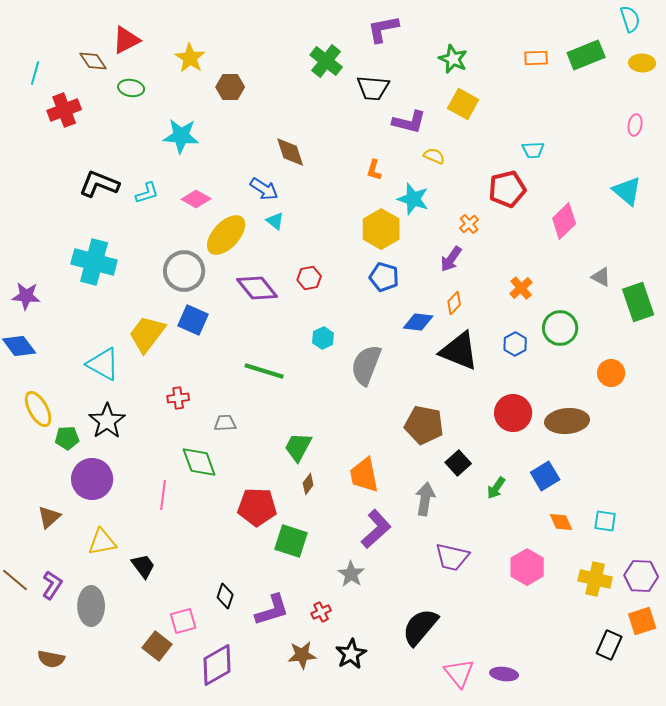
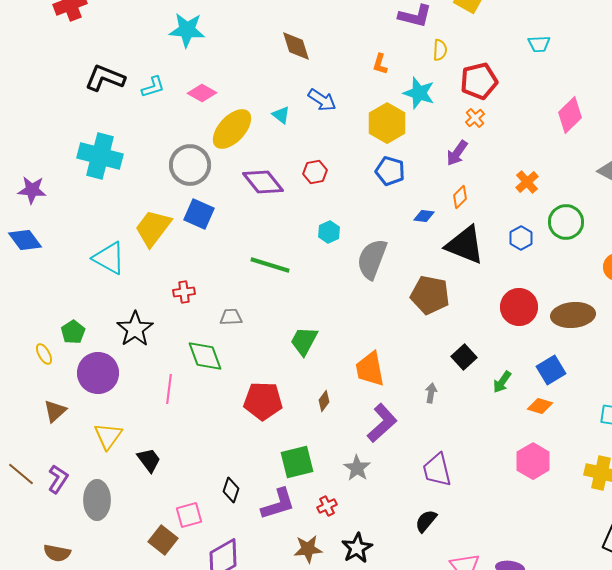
yellow semicircle: (434, 156) -> (440, 50), turned 70
blue arrow: (264, 189) -> (322, 100), moved
red pentagon: (507, 189) -> (479, 81), moved
blue diamond: (418, 322) -> (424, 216), size x0.7
yellow ellipse: (38, 409) -> (44, 354), moved, size x0.6
black star: (107, 421) -> (135, 329), moved
brown pentagon: (424, 425) -> (430, 295), moved
green pentagon: (67, 438) -> (73, 332), turned -30
brown diamond: (308, 484) -> (324, 401), moved
gray arrow: (425, 499) -> (431, 393), size x0.6
orange diamond: (561, 522) -> (540, 406), moved, turned -50
green square: (291, 541) -> (297, 462), moved, turned -32
yellow triangle: (102, 542) -> (108, 436), turned -44
purple trapezoid: (452, 557) -> (437, 470), moved, turned 63
black semicircle: (420, 627) -> (426, 521), size x0.6

